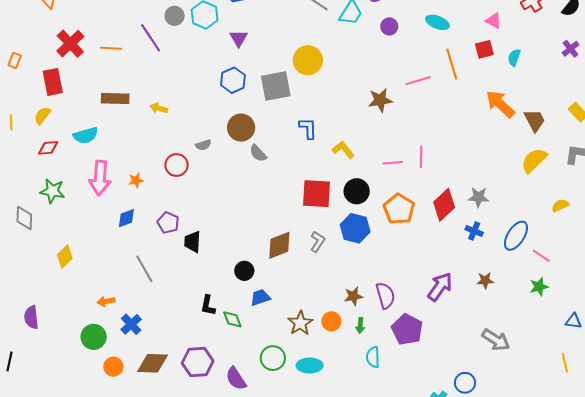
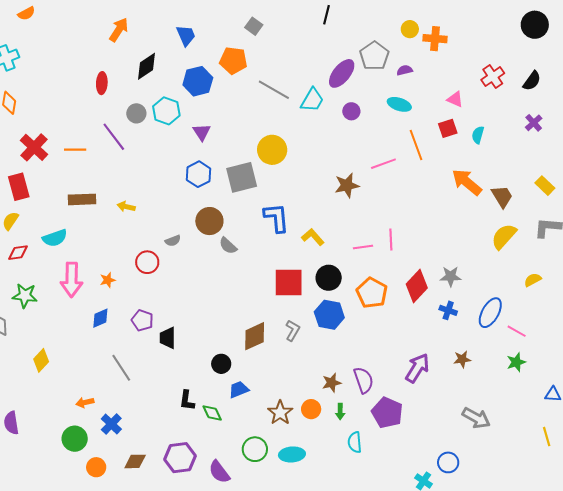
blue L-shape: (308, 128) -> (276, 218), size x1.4
brown diamond: (153, 363) -> (135, 461), size x0.7

